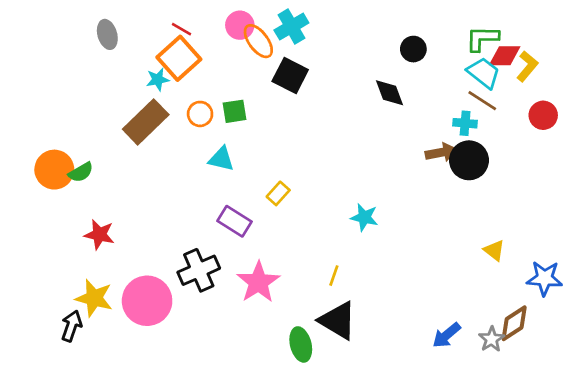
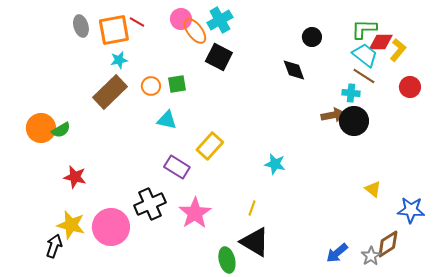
orange square: (179, 58) -> (114, 30), moved, turned 32
yellow rectangle: (278, 193) -> (210, 146), size x1.5

